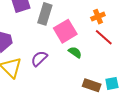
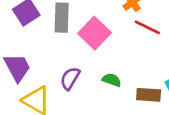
green semicircle: (75, 52) -> (112, 80), moved

